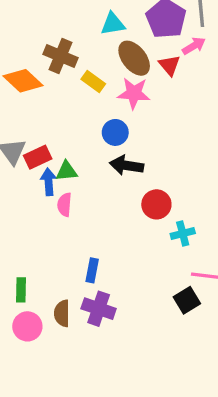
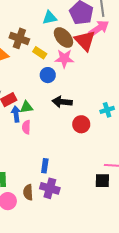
pink arrow: (194, 46) -> (99, 28), size x1.5
red triangle: (170, 65) -> (85, 41), size x1.6
blue circle: (115, 132) -> (48, 75), moved
cyan cross: (183, 234) -> (107, 110), moved
black square: (187, 300) -> (102, 181), turned 35

